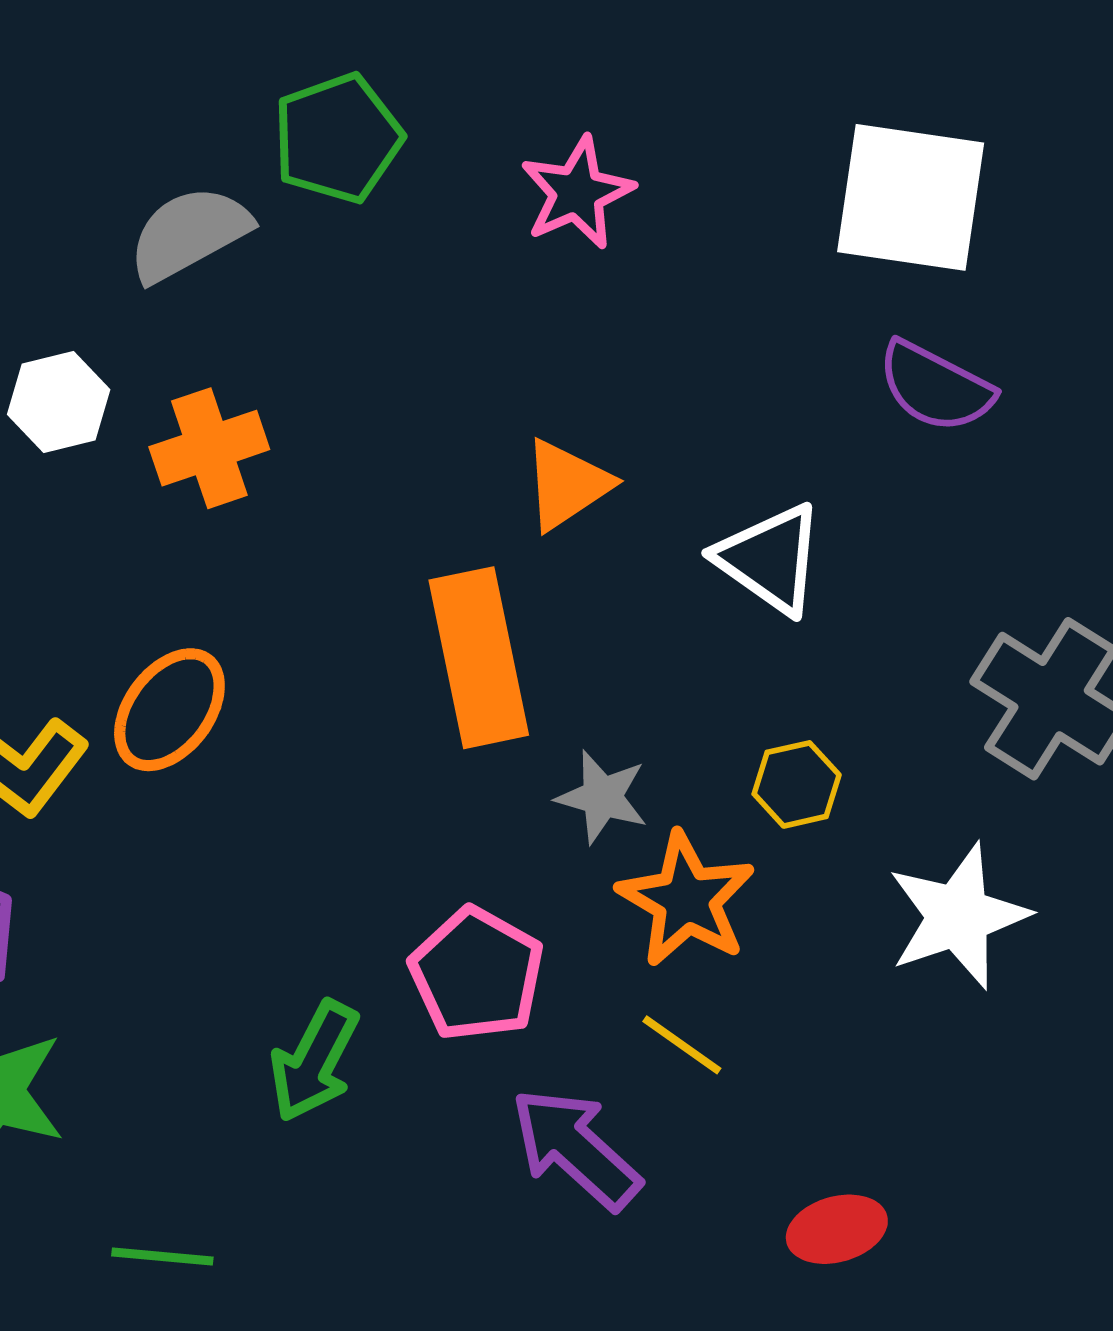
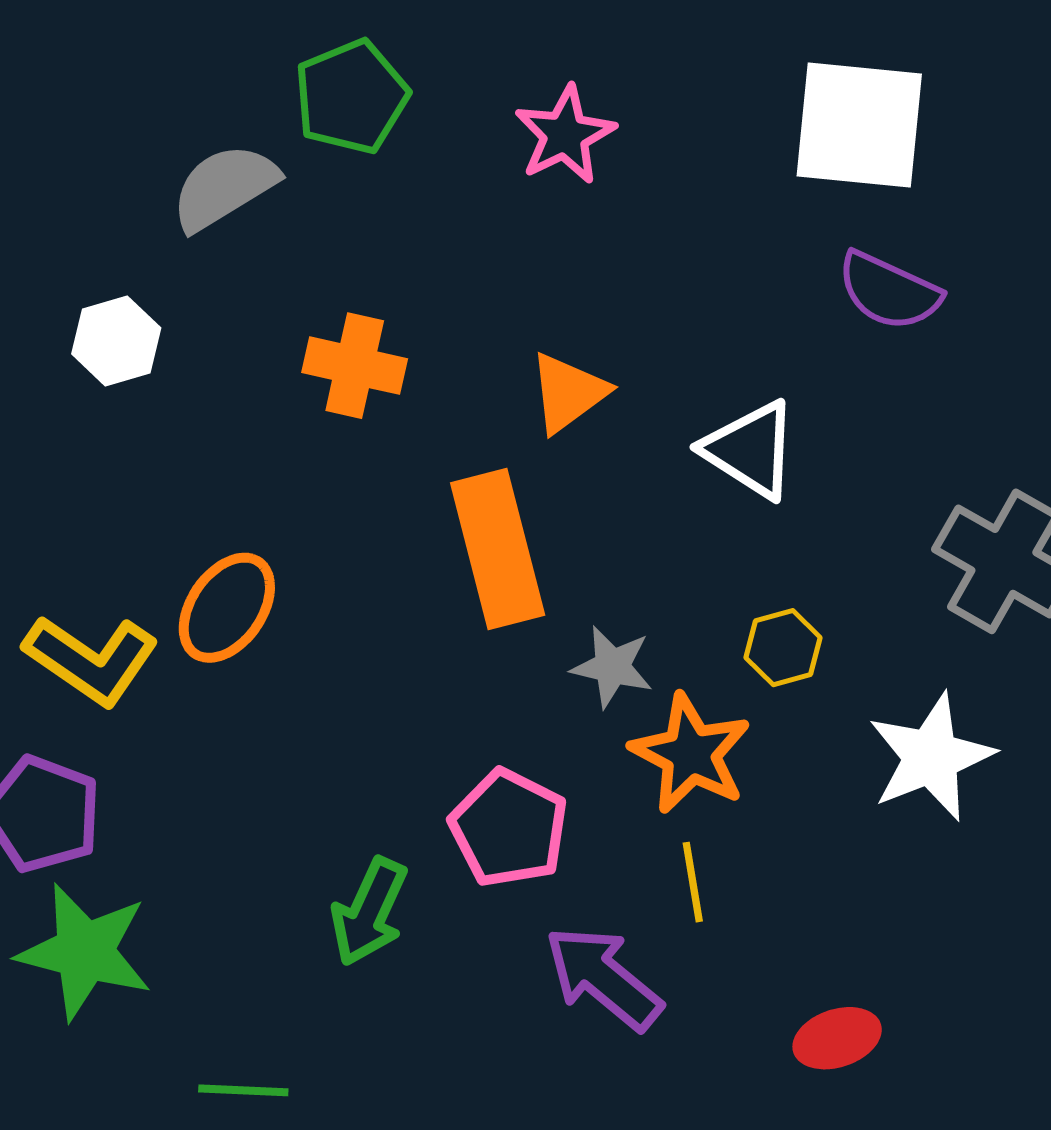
orange cross: (209, 448) -> (355, 366), moved, turned 34
yellow line: (682, 1045) -> (693, 882), turned 48

